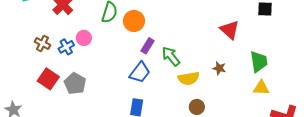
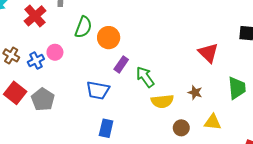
blue trapezoid: (140, 72) -> (98, 90), moved, turned 60
yellow triangle: (261, 88) -> (213, 122), moved
brown circle: (197, 107) -> (181, 128), moved

